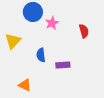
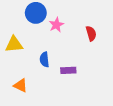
yellow triangle: (13, 41) -> (14, 44), turned 42
orange triangle: (25, 85) -> (21, 86), moved

